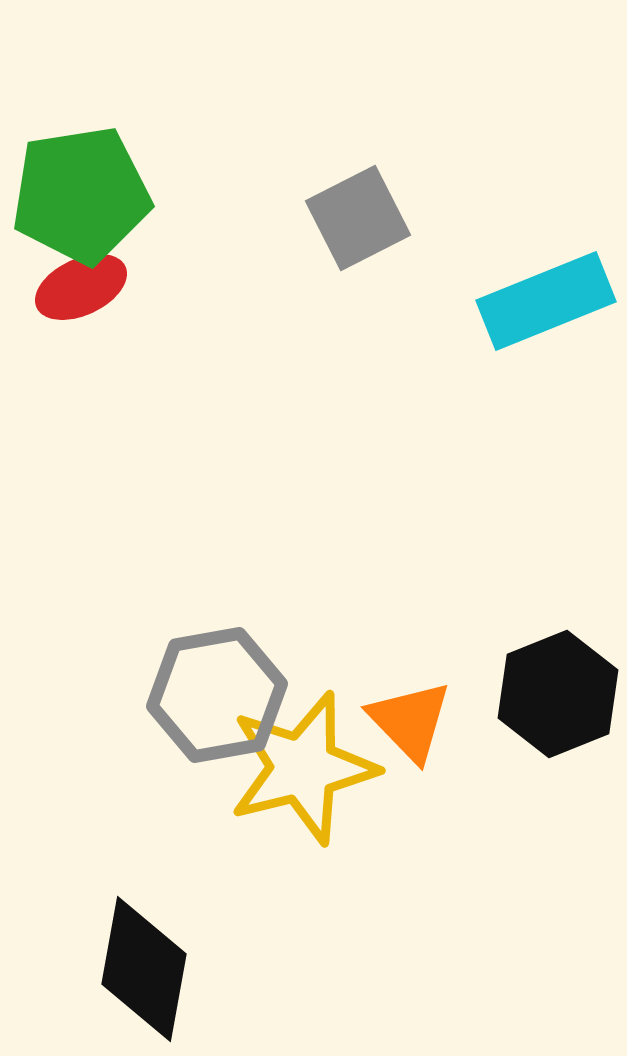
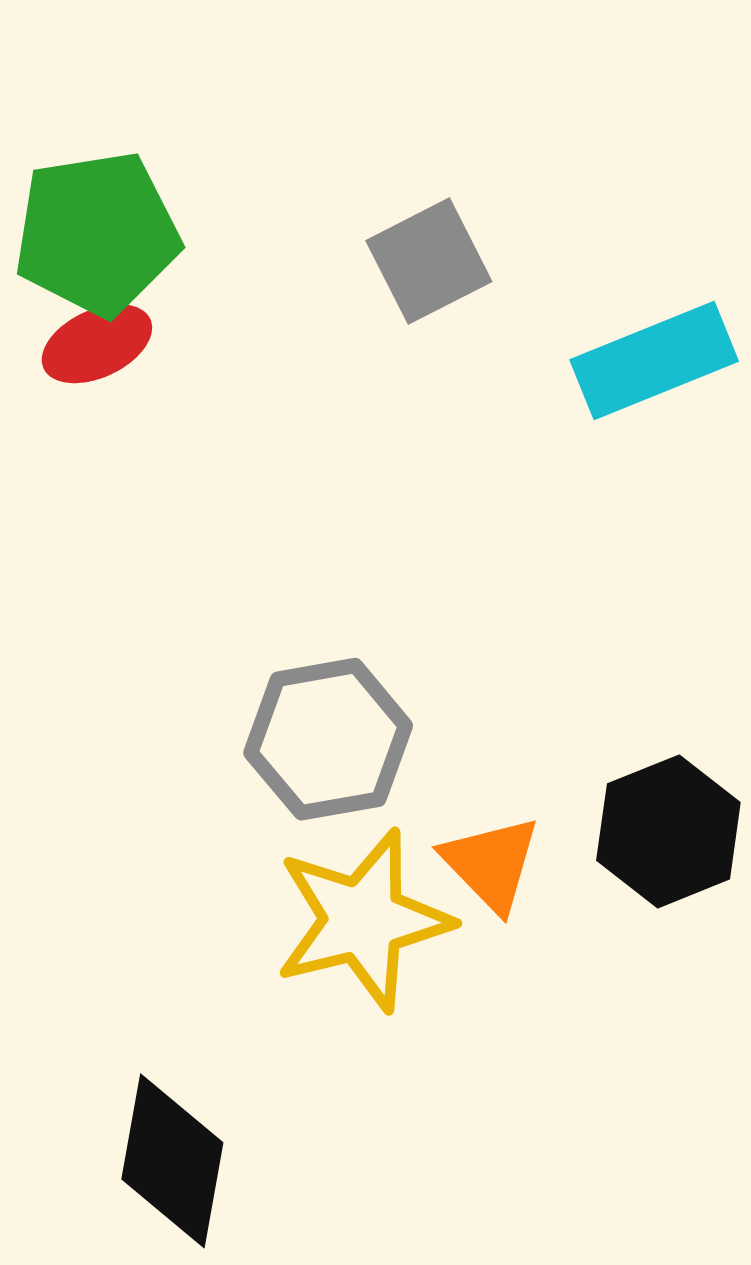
gray hexagon: (217, 695) -> (328, 739), moved

